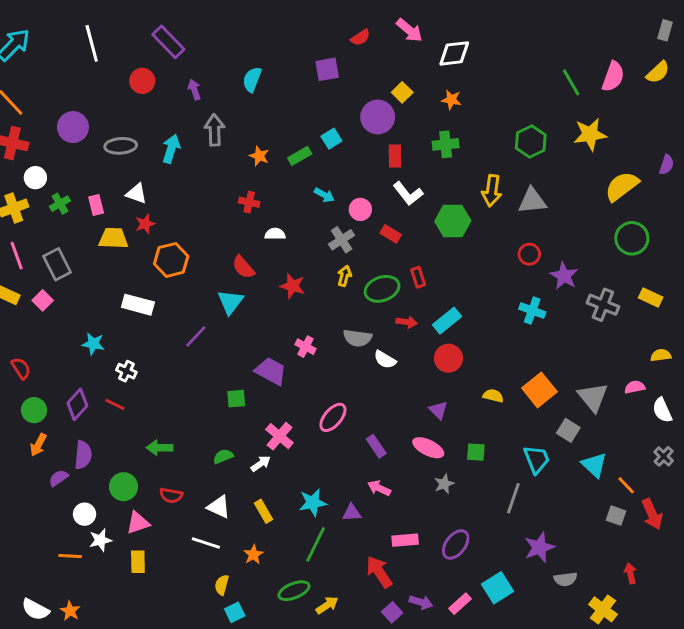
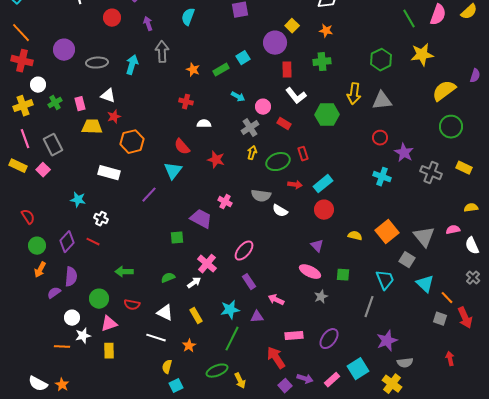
purple rectangle: (376, 446) -> (249, 282), moved
yellow arrow: (327, 605) -> (240, 381), turned 98
yellow cross: (603, 609) -> (392, 384), moved

